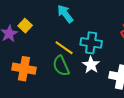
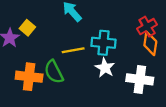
yellow line: (64, 48) -> (73, 50), turned -42
green semicircle: (61, 66) -> (54, 72), moved

